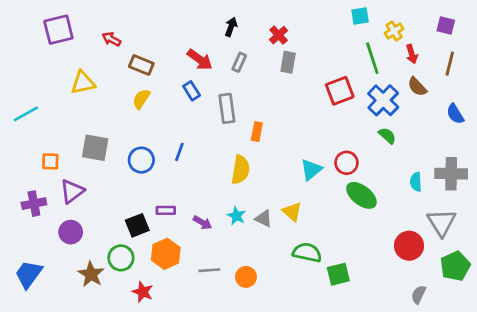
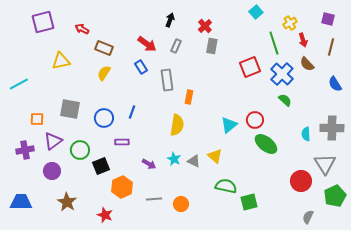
cyan square: (360, 16) -> (256, 12), moved, turned -32
purple rectangle: (166, 210) -> (122, 142), moved
green circle: (121, 258) -> (80, 150), moved
blue trapezoid: (29, 274) -> (21, 202), turned 55

